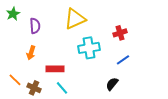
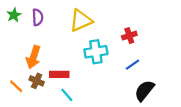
purple semicircle: (35, 26) -> (38, 17), moved
orange arrow: (31, 53) -> (33, 57), size x1.5
black semicircle: (112, 84) -> (144, 91), moved, size x1.5
brown cross: (34, 88) -> (37, 81), moved

